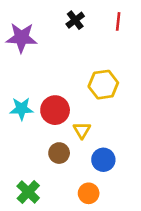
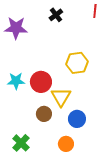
red line: (118, 21) -> (95, 11), moved
yellow triangle: (82, 130) -> (61, 97), size x1.5

